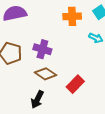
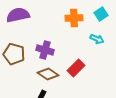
red rectangle: (75, 84) -> (76, 68), moved

